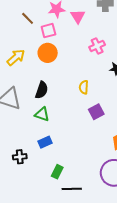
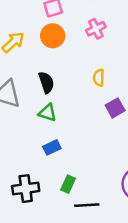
pink cross: (97, 46) -> (96, 29), moved
black semicircle: (42, 90) -> (46, 82), turned -36
black cross: (20, 157) -> (26, 189), moved, size x1.5

